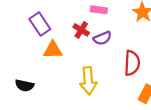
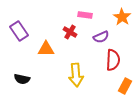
purple rectangle: (40, 24) -> (19, 31), moved
purple semicircle: (102, 38) -> (101, 37), moved

